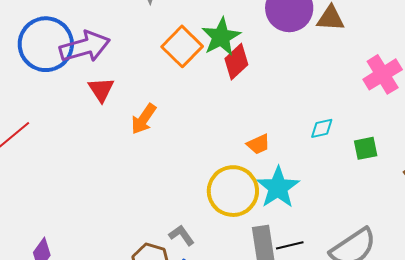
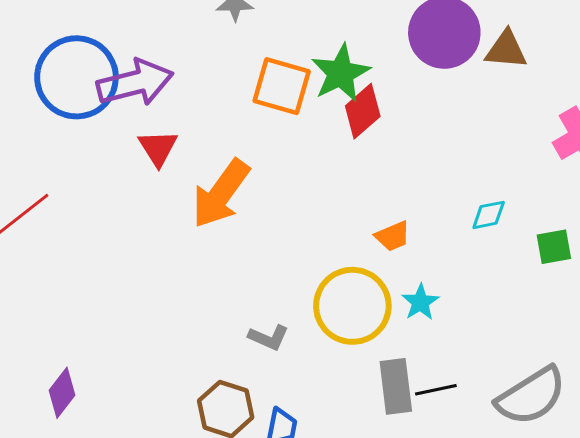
orange square: (182, 46) -> (282, 86), turned -30
orange arrow: (144, 119) -> (221, 194), size x1.5
cyan star: (278, 187) -> (420, 302), size x0.6
gray L-shape: (182, 235) -> (269, 338), moved, turned 148

